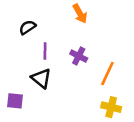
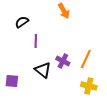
purple cross: (79, 56) -> (63, 61), moved
black triangle: (41, 78) -> (43, 70), moved

